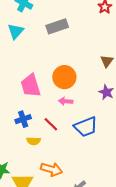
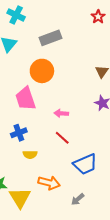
orange circle: (64, 77) -> (42, 71), moved
red line: (51, 124) -> (62, 138), moved
blue trapezoid: (86, 127) -> (85, 164), moved

